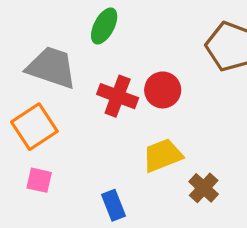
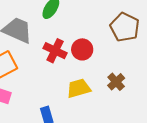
brown cross: (204, 188) -> (116, 82), moved

